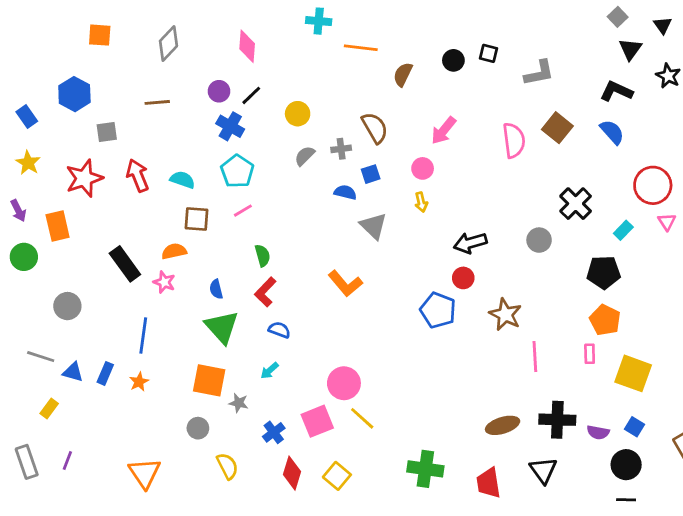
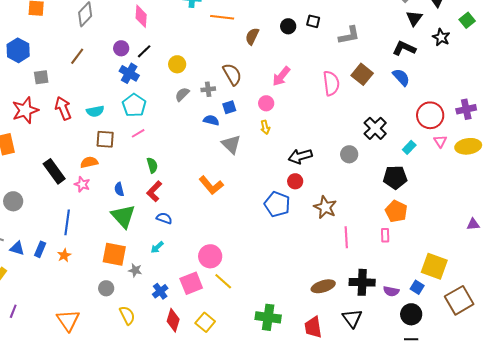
brown line: (157, 102) -> (77, 56), turned -48
cyan semicircle: (182, 180) -> (95, 111), turned 150
yellow square: (633, 373) -> (434, 266), moved

